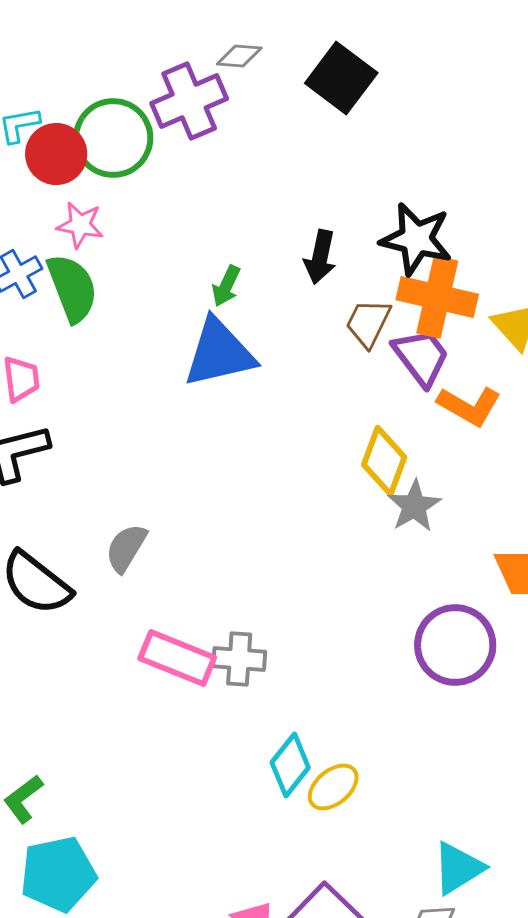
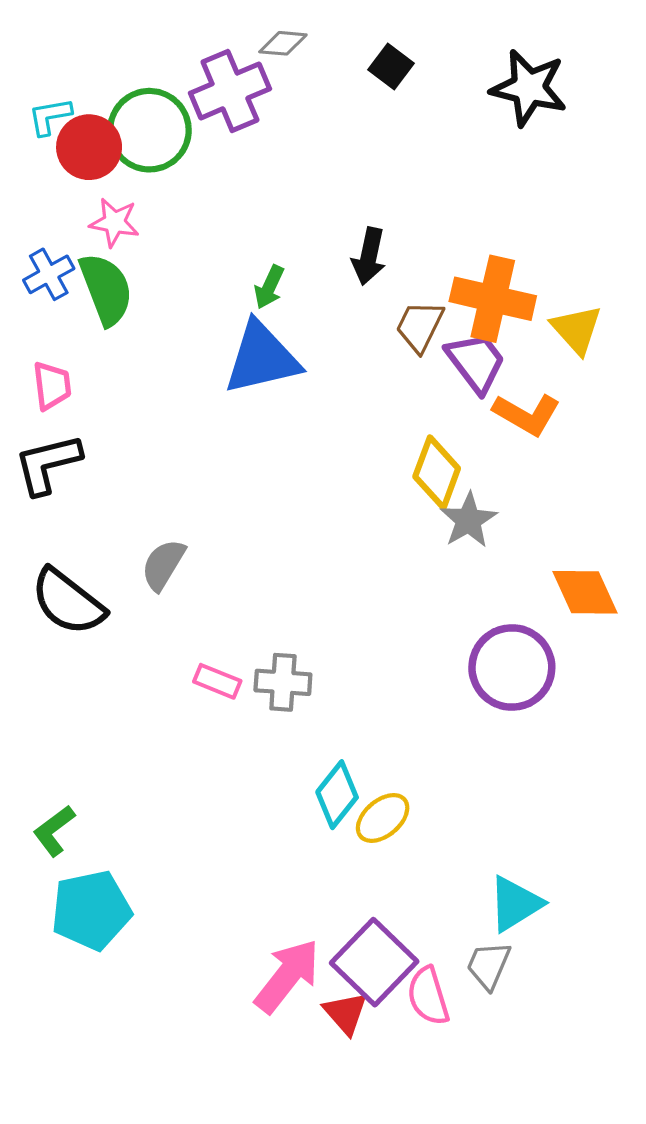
black square: (341, 78) -> (391, 67), size x0.6
black star: (416, 239) -> (529, 88), moved
pink rectangle: (177, 658) -> (217, 681), size x0.6

